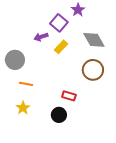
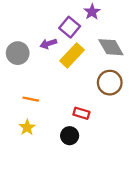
yellow rectangle: (61, 47) -> (72, 55), size x1.5
gray circle: (15, 60) -> (18, 53), moved

